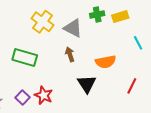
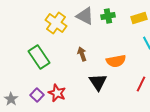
yellow rectangle: (120, 17) -> (139, 18), moved
gray triangle: (73, 28) -> (85, 16), moved
green rectangle: (25, 58) -> (39, 57), turned 40

